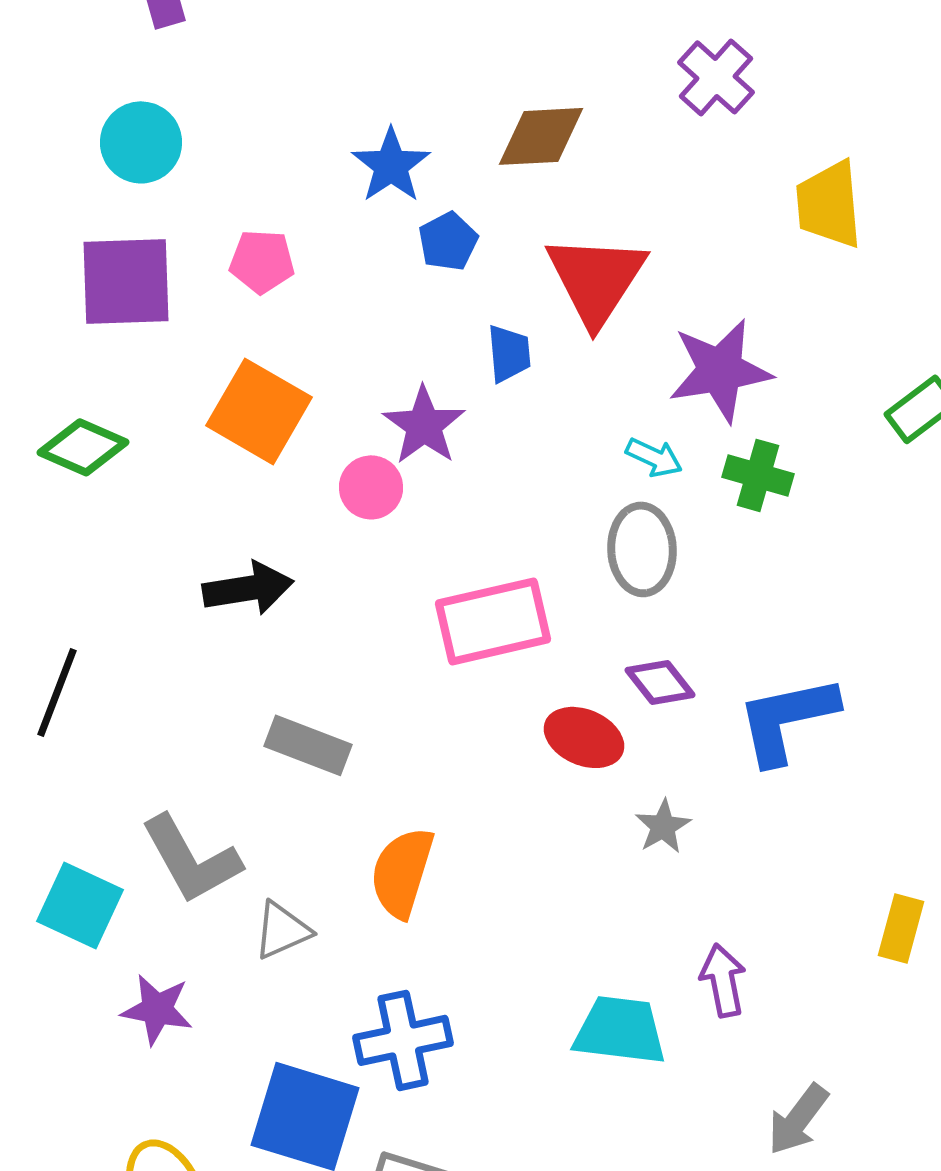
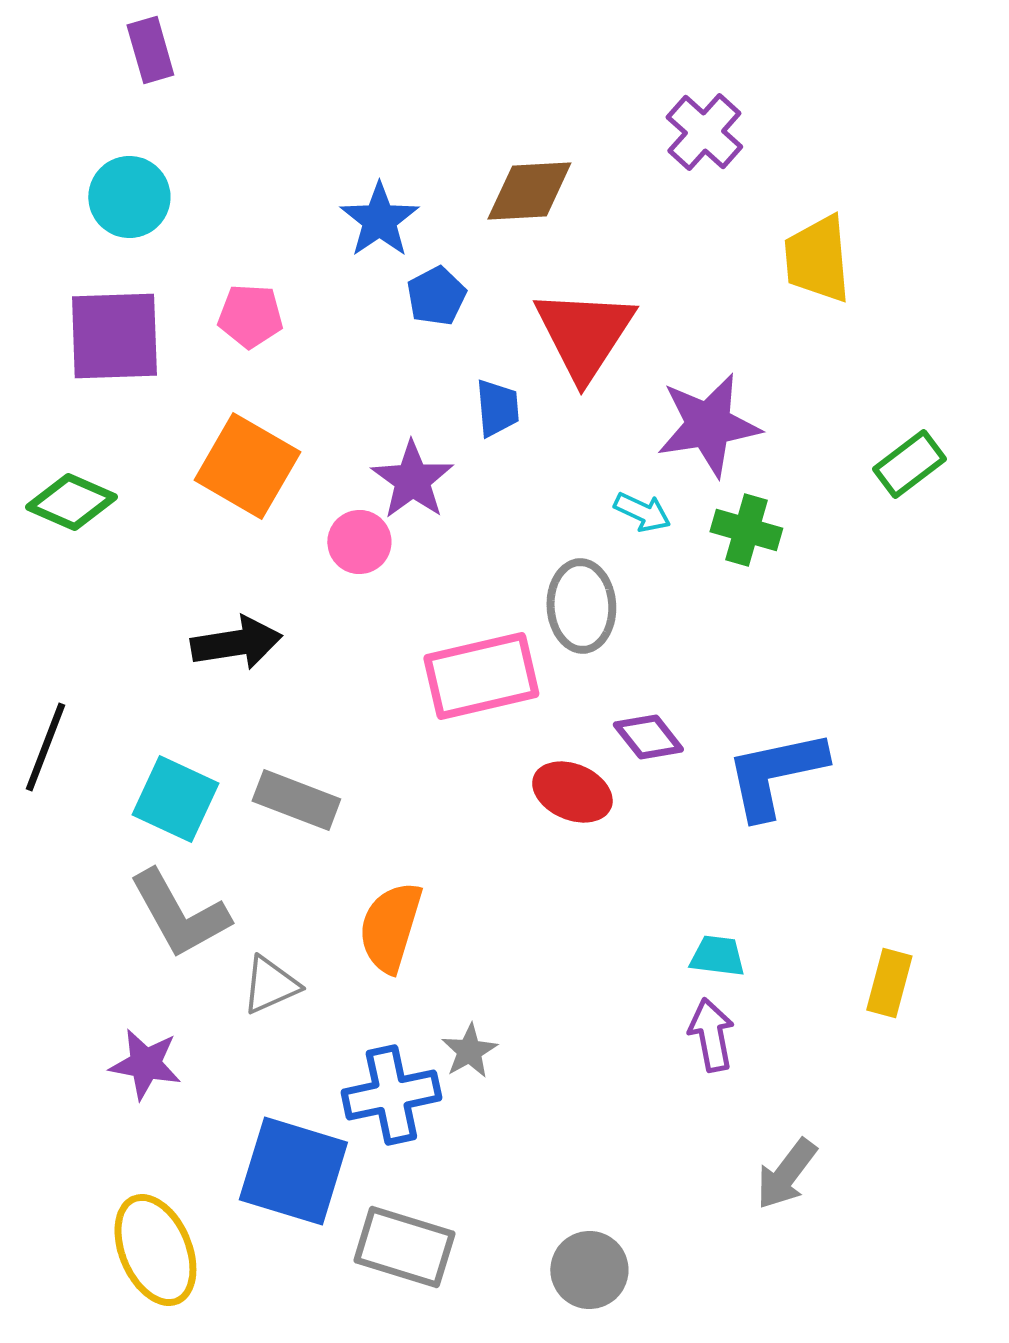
gray ellipse: (642, 549) -> (581, 606), moved
gray star: (663, 826) -> (469, 1051), moved
cyan square: (80, 905) -> (175, 799), moved
cyan trapezoid: (620, 1030) -> (717, 956), moved, size x0.6

